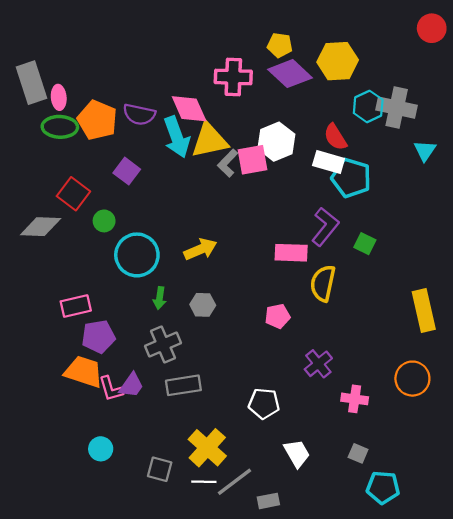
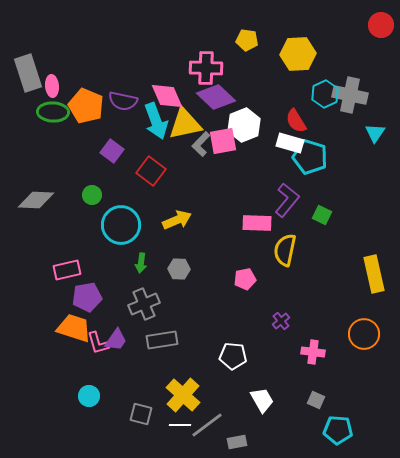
purple diamond: (290, 74) -> (216, 97), moved
red square: (73, 194) -> (151, 171), moved
purple cross: (318, 364) -> (281, 321), size x0.7

